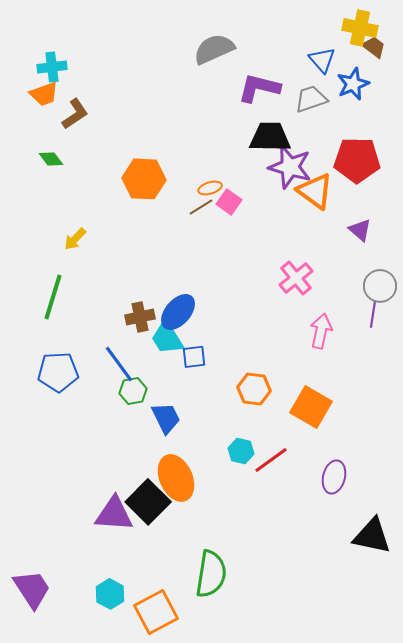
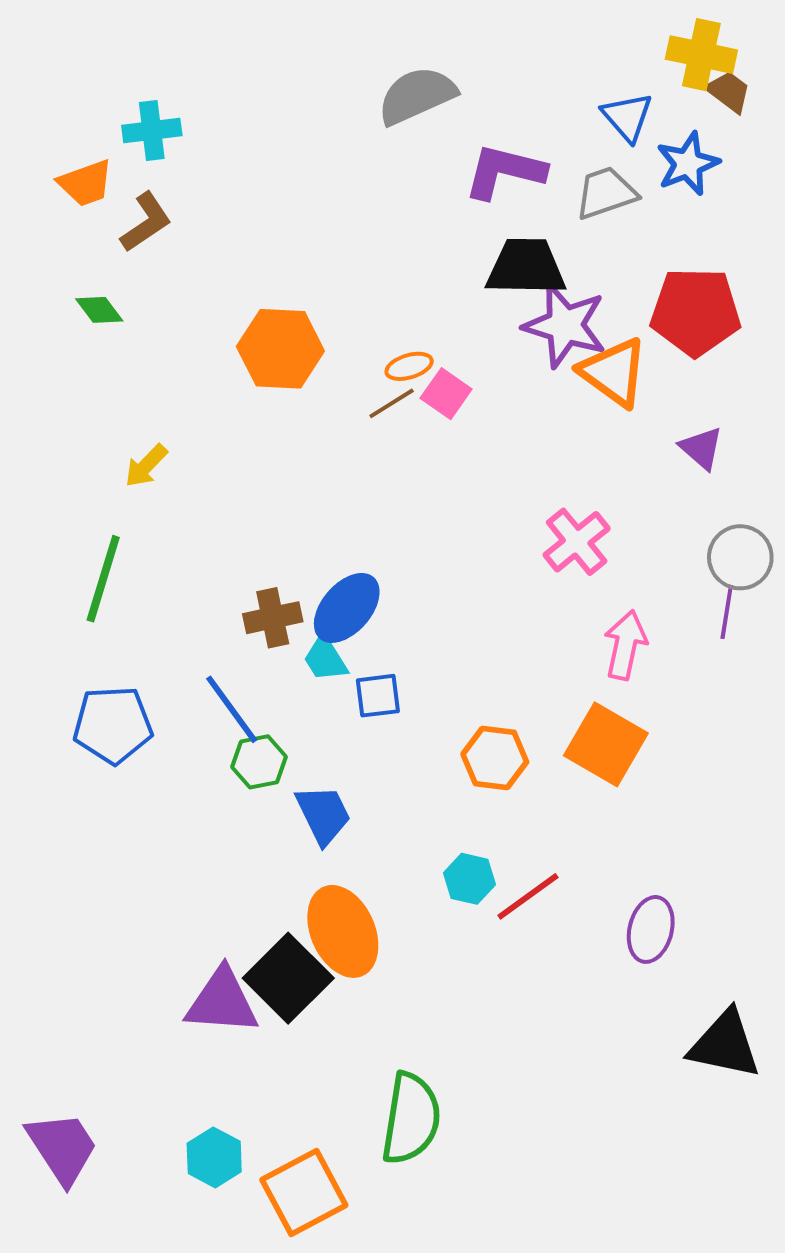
cyan cross: (52, 67) -> (152, 131), moved
cyan trapezoid: (167, 338) -> (325, 659), size x0.7
orange square: (311, 407) -> (606, 744), moved

